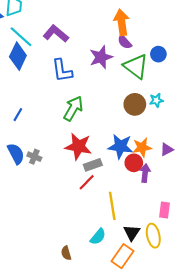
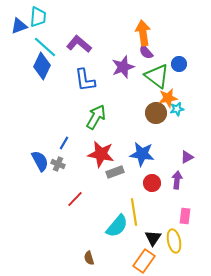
blue line: (18, 115) -> (64, 143), moved
orange star: (142, 147) -> (168, 98), moved
red circle: (134, 163) -> (152, 183), moved
purple arrow: (145, 173) -> (177, 180), moved
red line: (87, 182) -> (75, 199), moved
cyan semicircle: (98, 237) -> (117, 226), moved, size x1.4

